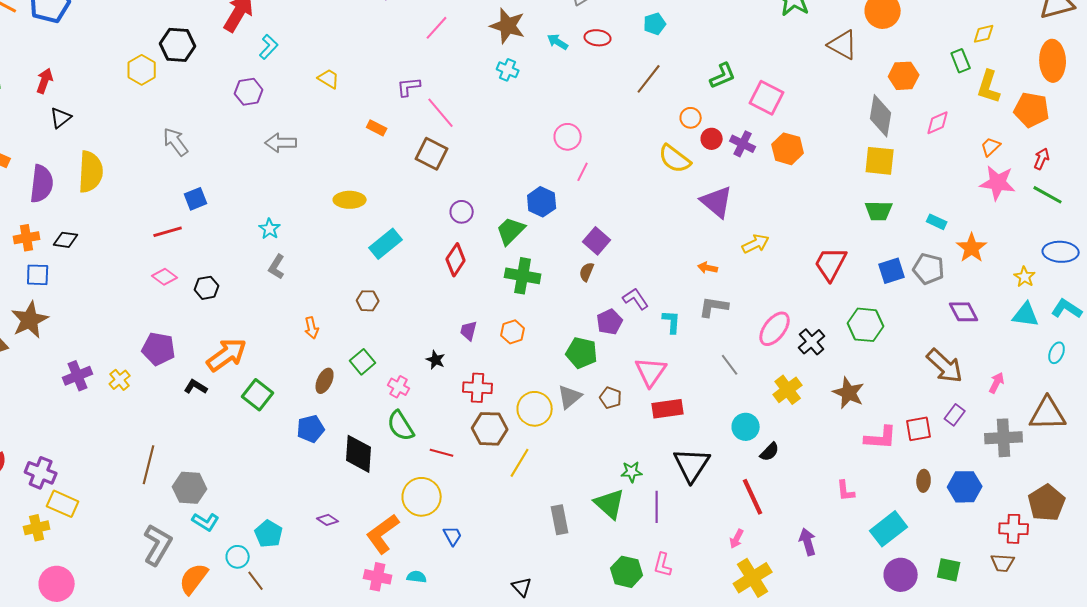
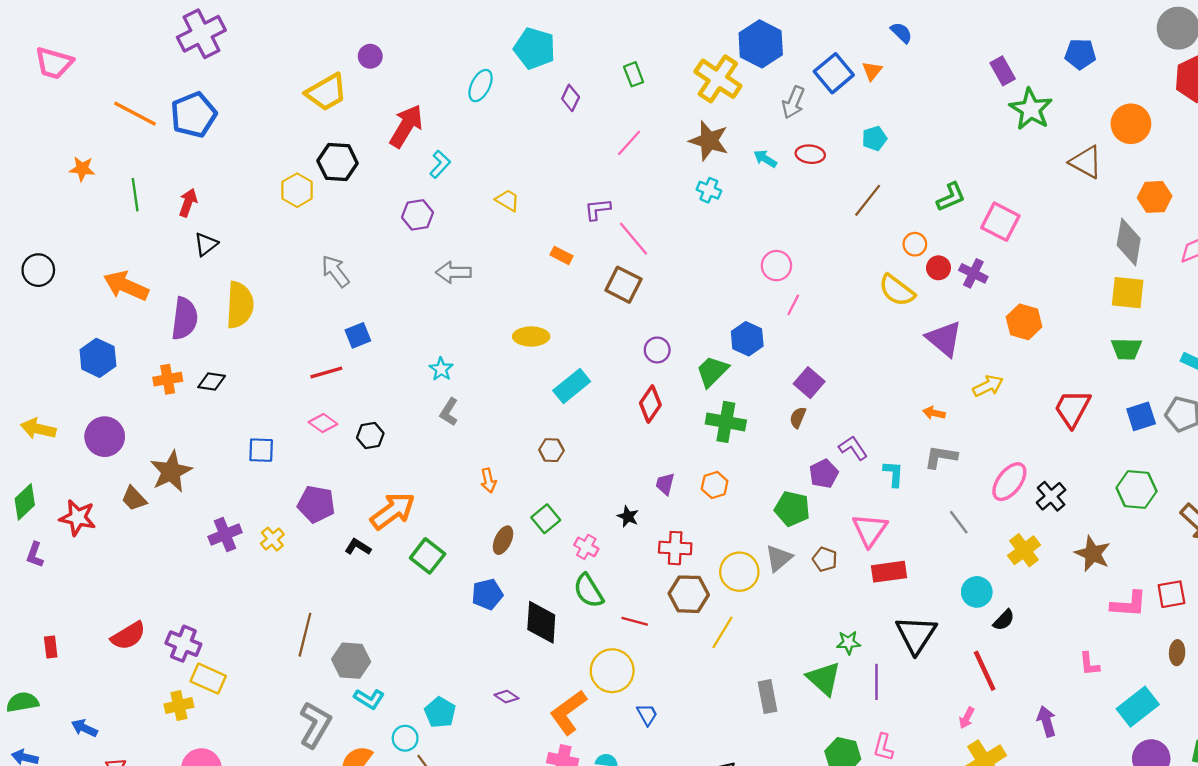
orange hexagon: (788, 149) -> (1024, 322), moved
blue square: (38, 275) -> (261, 450), moved
green hexagon: (866, 325) -> (1137, 490), moved

